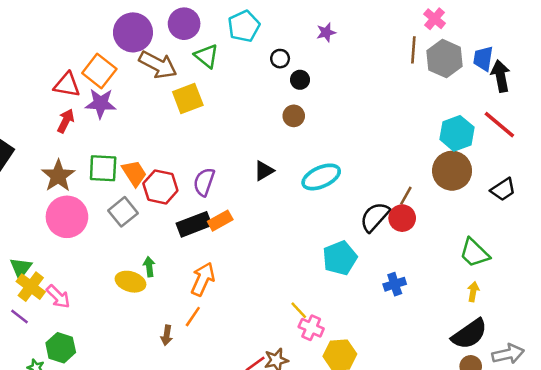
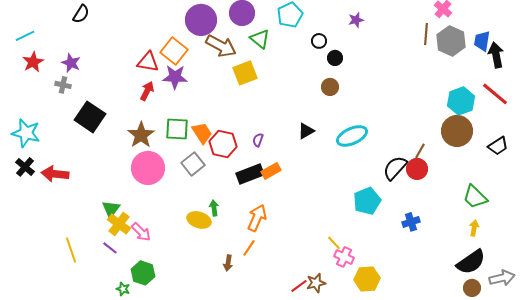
purple semicircle: (204, 182) -> (258, 140), size x0.6

